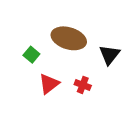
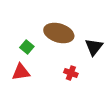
red triangle: (49, 84) -> (21, 72), moved, turned 30

